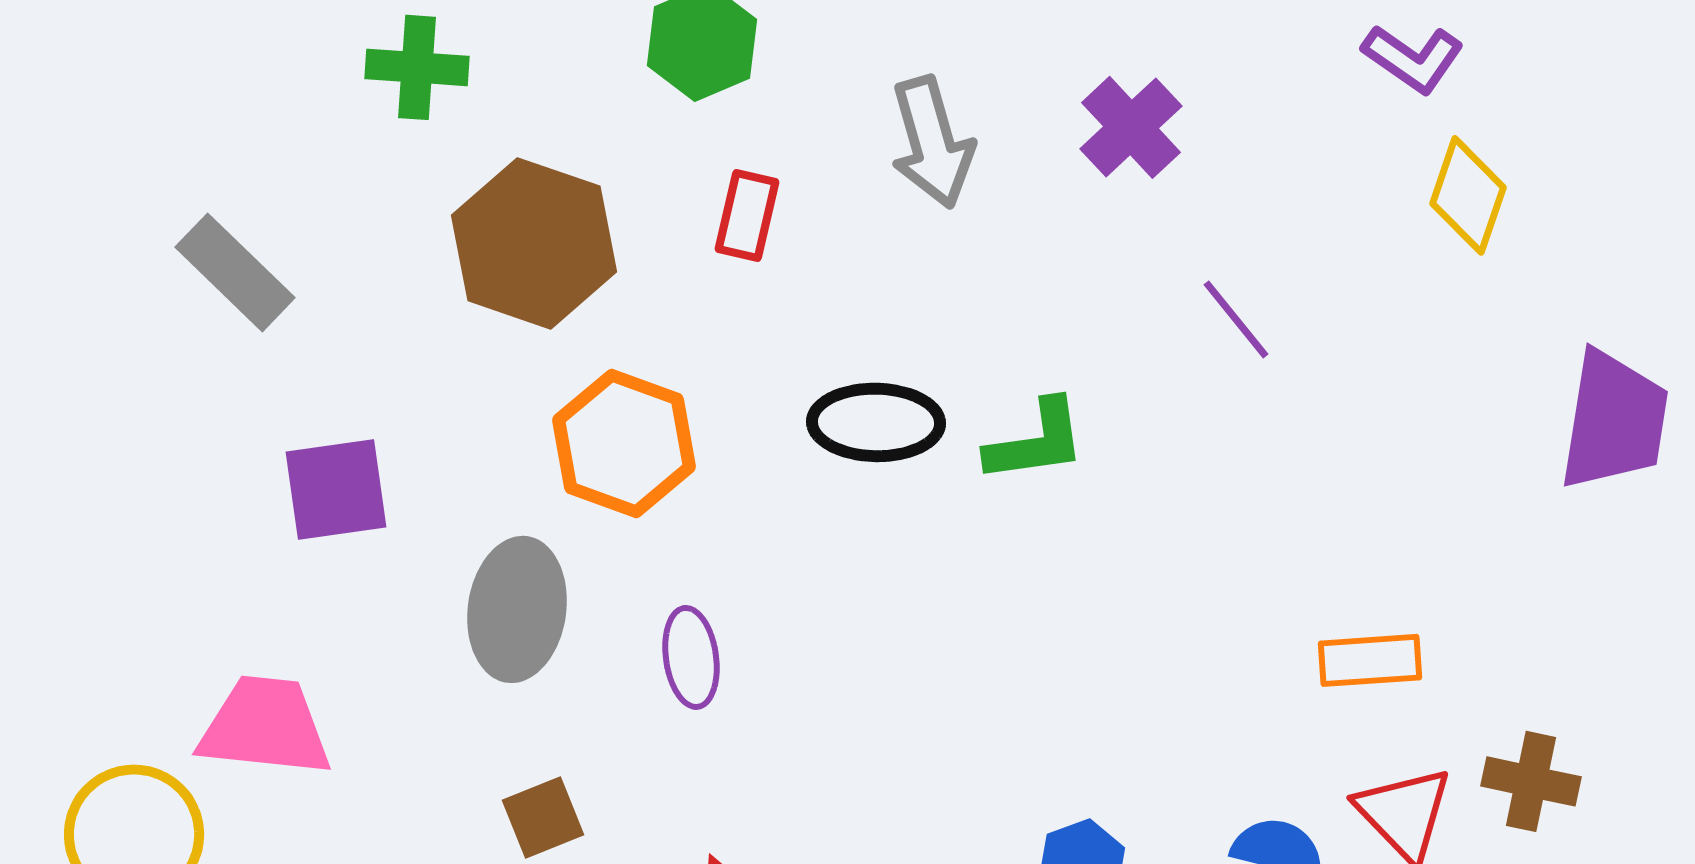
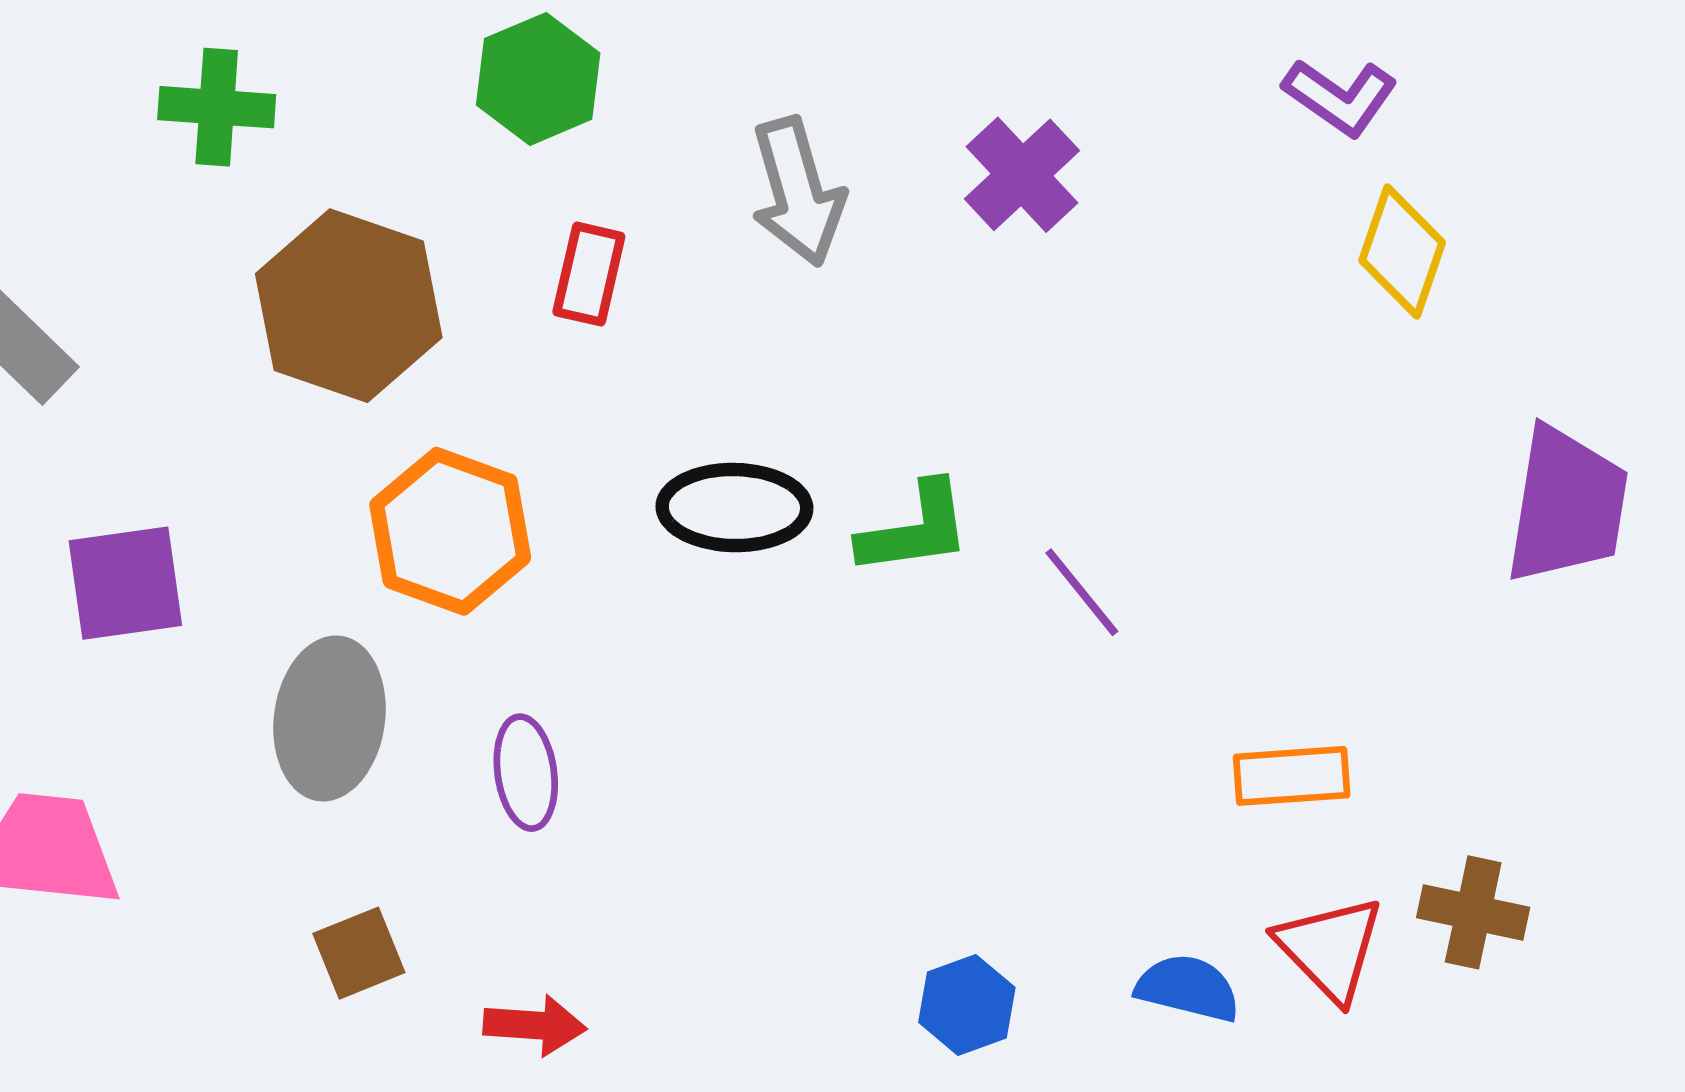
purple line: (1236, 319) -> (1082, 592), moved

